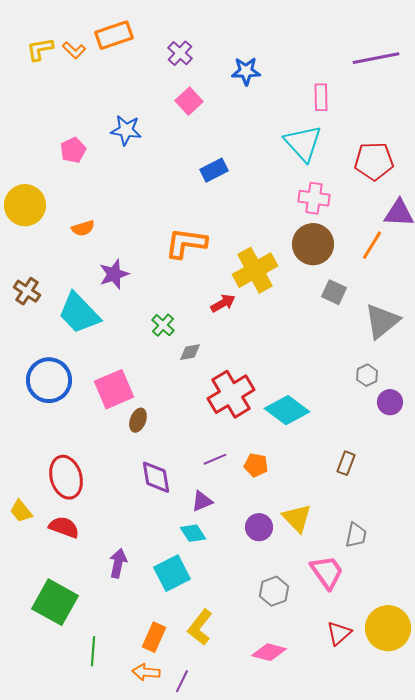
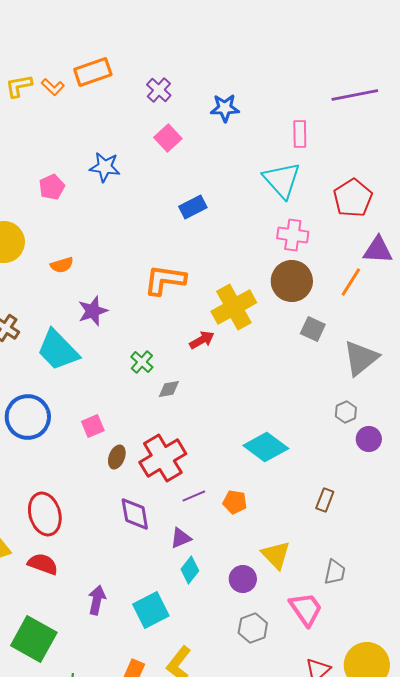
red pentagon: (374, 161) -> (353, 198), turned -30
pink square: (114, 389) -> (93, 426), size x0.6
red cross: (231, 394) -> (163, 458), moved
purple circle: (259, 527) -> (243, 579), moved
cyan diamond: (193, 533) -> (190, 570), moved, turned 72

